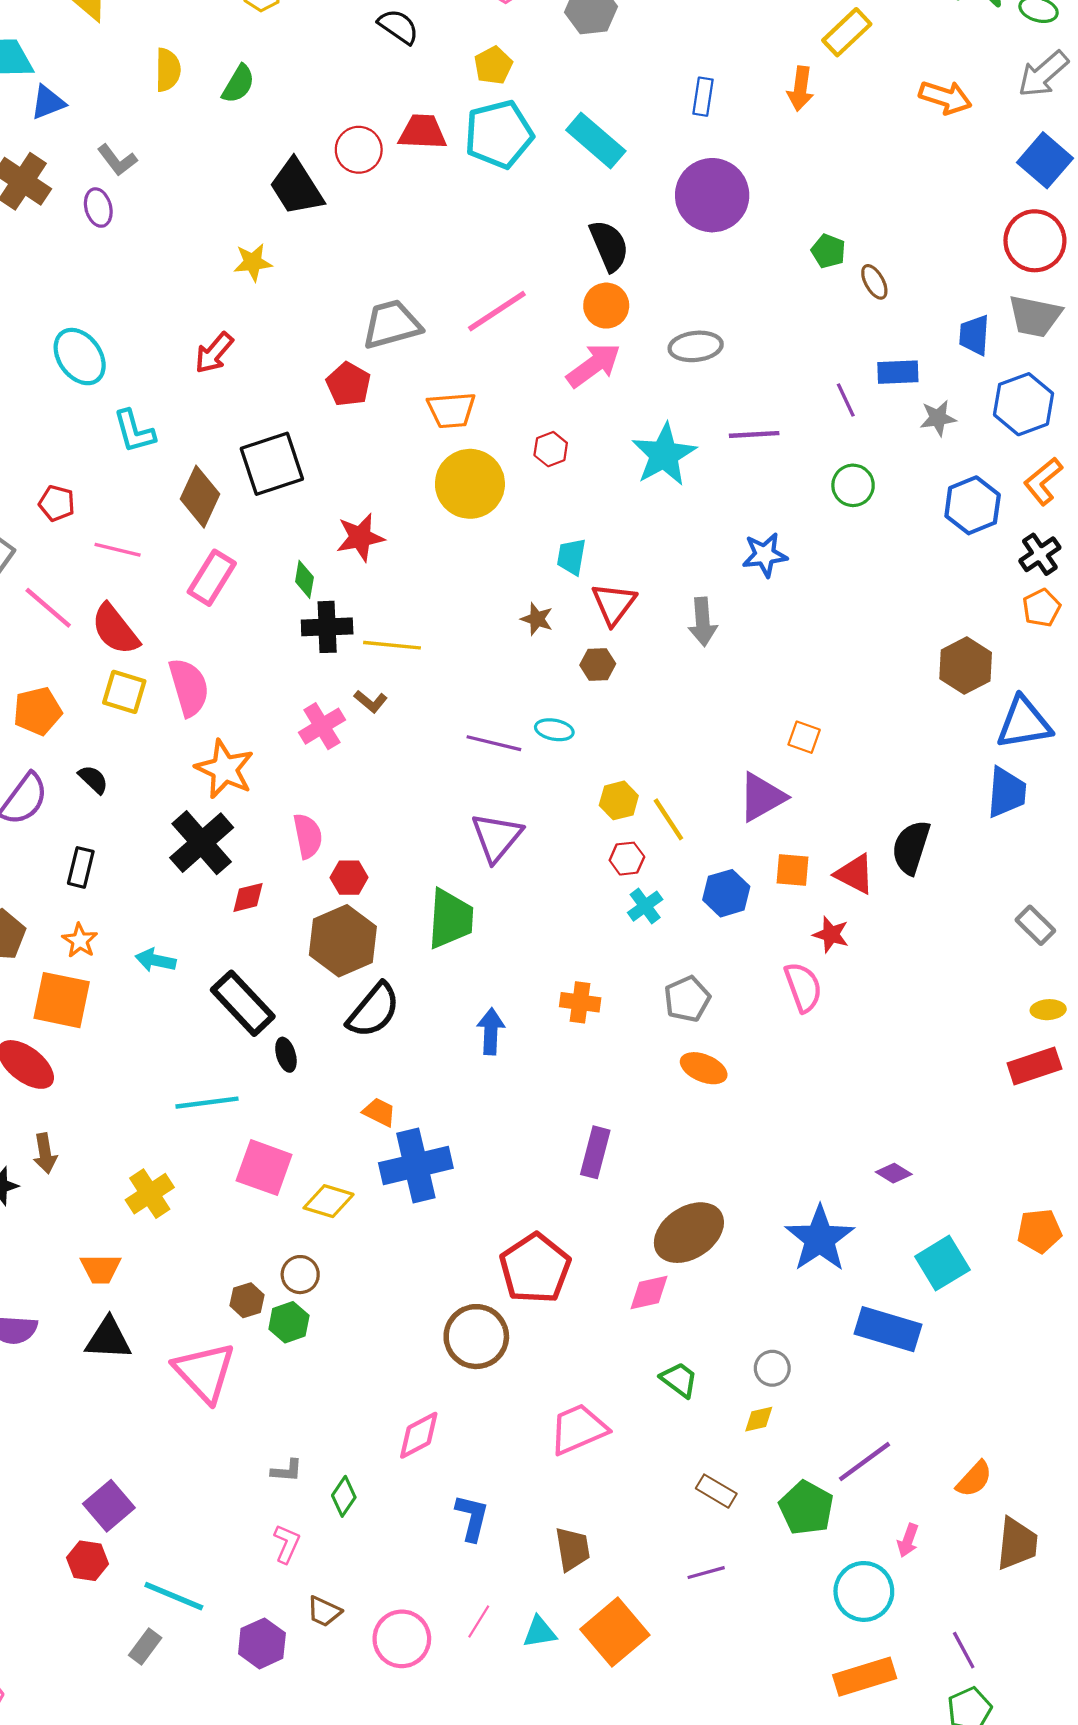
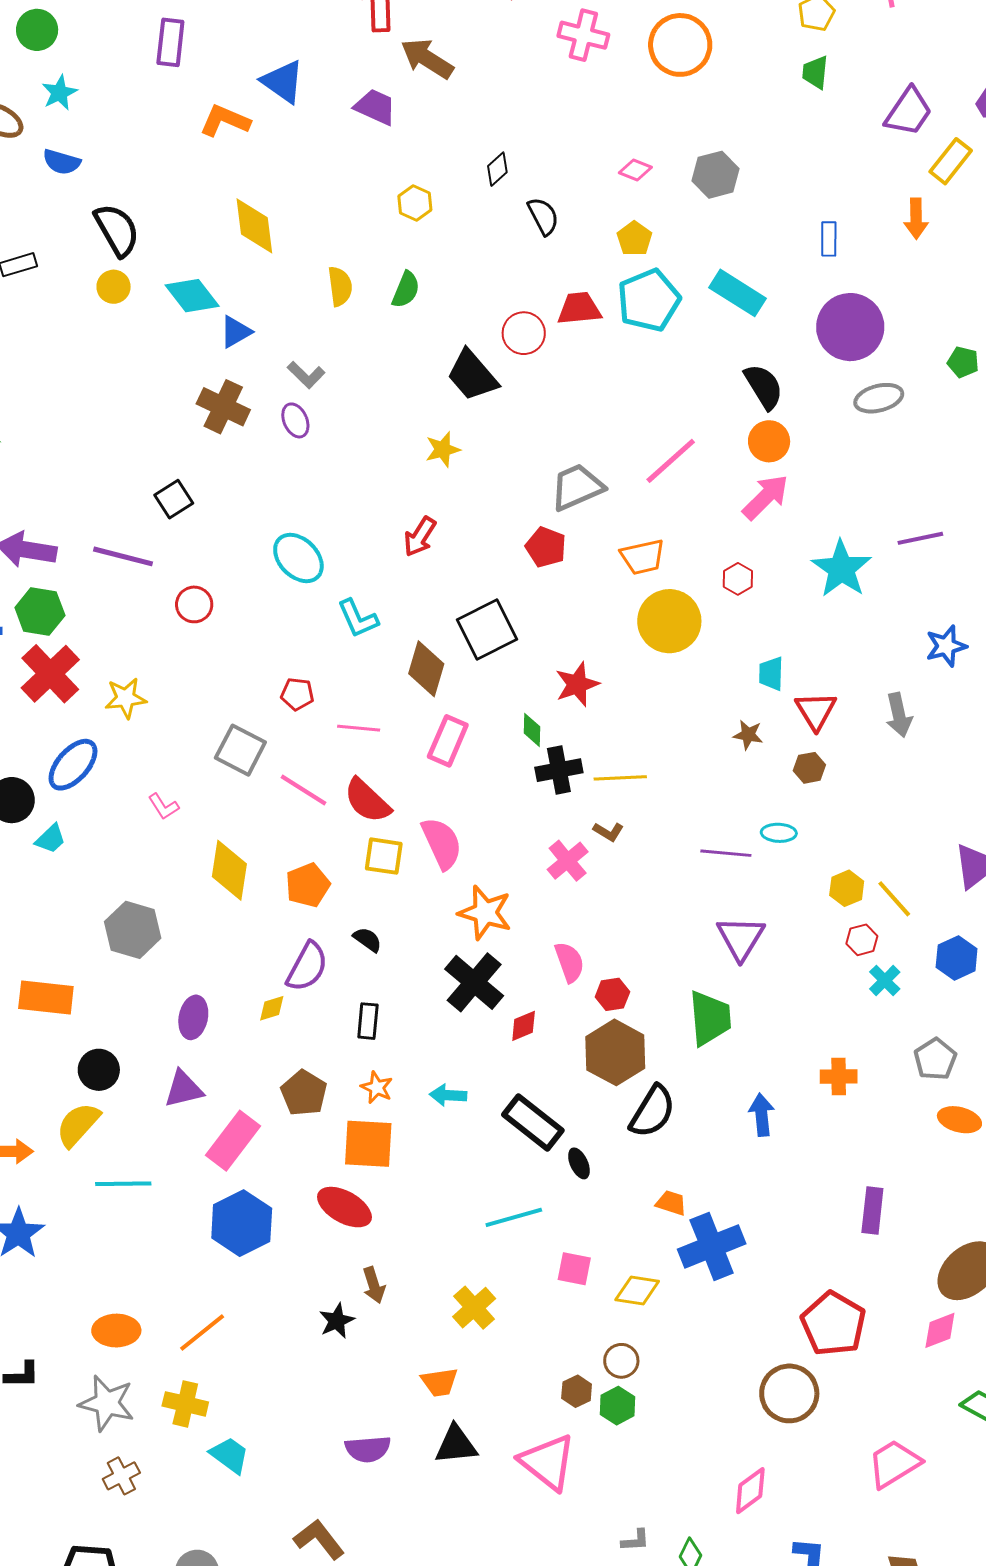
black semicircle: (398, 27) -> (543, 216), turned 36
gray ellipse: (696, 346) -> (879, 398), moved
pink square: (264, 1168) -> (574, 1269), size x0.7

